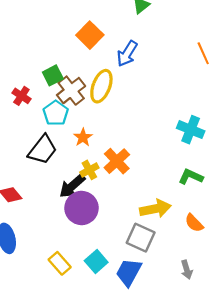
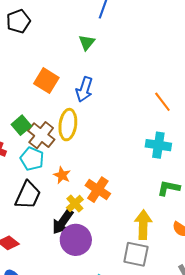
orange line: (203, 53) -> (162, 102), moved
yellow arrow: (155, 209) -> (143, 225), turned -64

